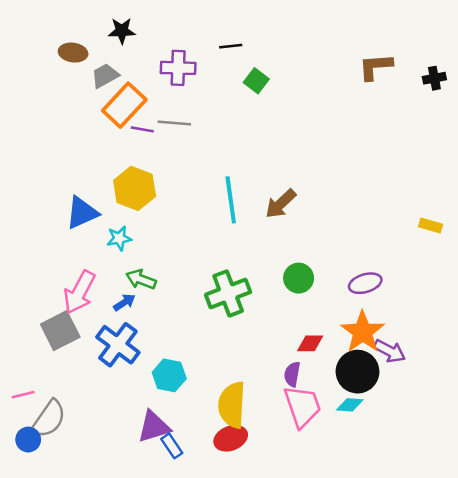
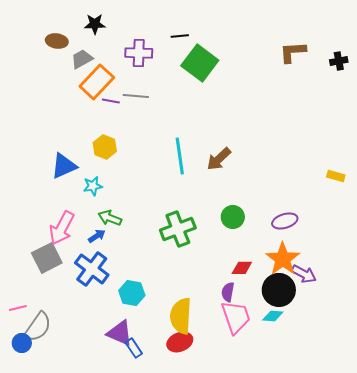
green square: (256, 81) -> (200, 63), size x1.8
yellow hexagon: (135, 188) -> (105, 147), size x0.7
purple triangle: (154, 427) -> (120, 333), turned 40

